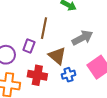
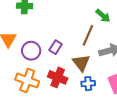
brown line: (44, 28) -> (88, 35), moved

